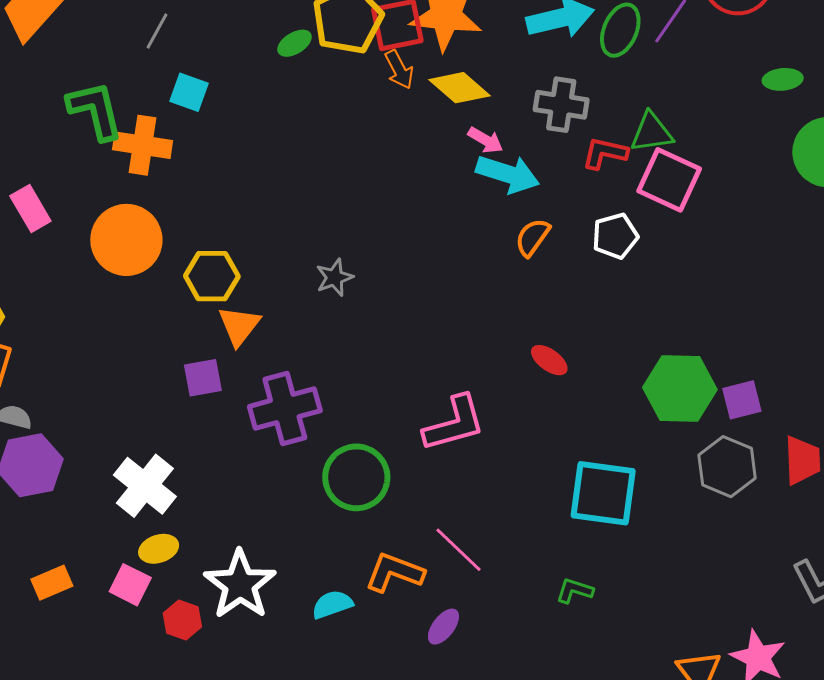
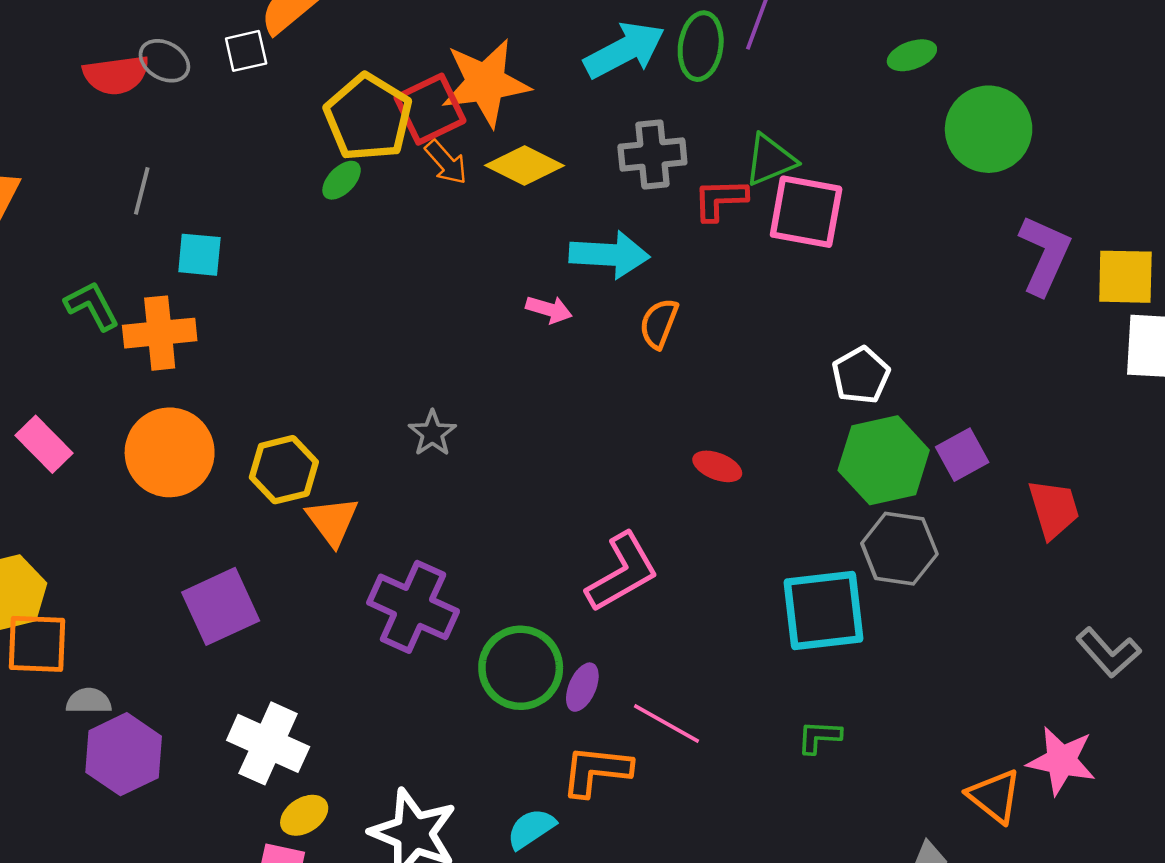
green ellipse: (295, 43) -> (342, 180), moved
green L-shape: (95, 110) -> (92, 306), size x0.7
pink arrow: (486, 140) -> (549, 309), moved
white pentagon: (615, 236) -> (861, 375), moved
purple square: (203, 378) -> (221, 606), moved, size x1.5
purple cross: (285, 409) -> (413, 607), turned -36
gray hexagon: (727, 467) -> (899, 549), moved
purple ellipse: (443, 627) -> (582, 687), moved

